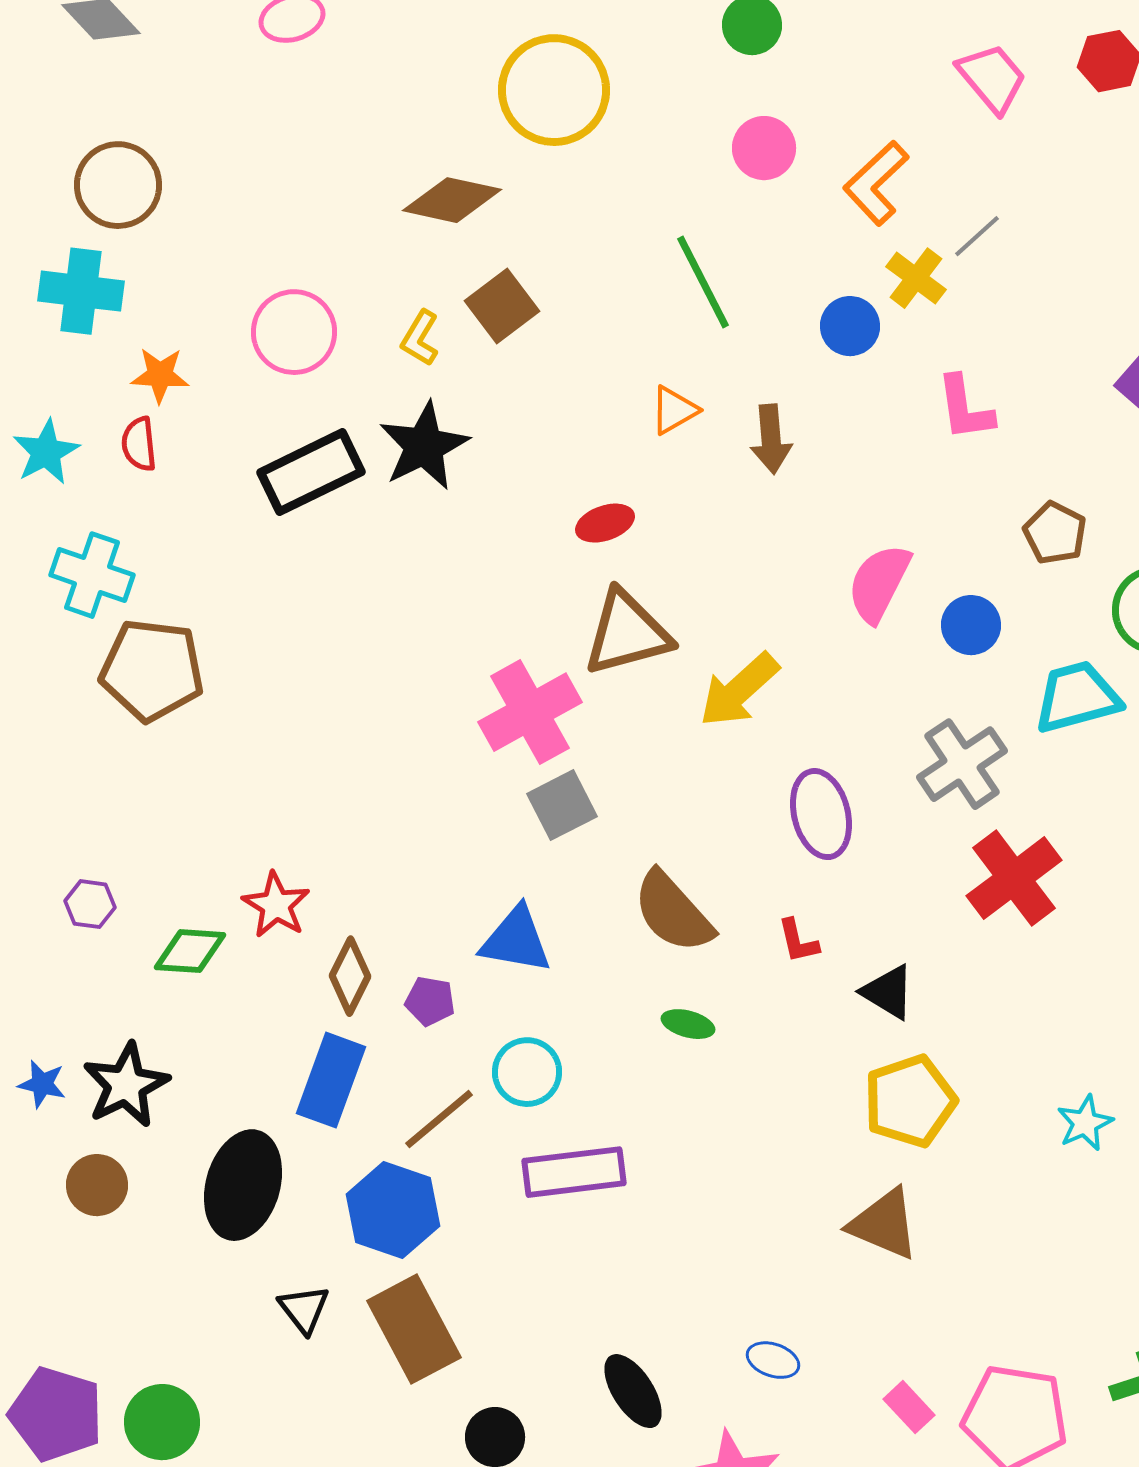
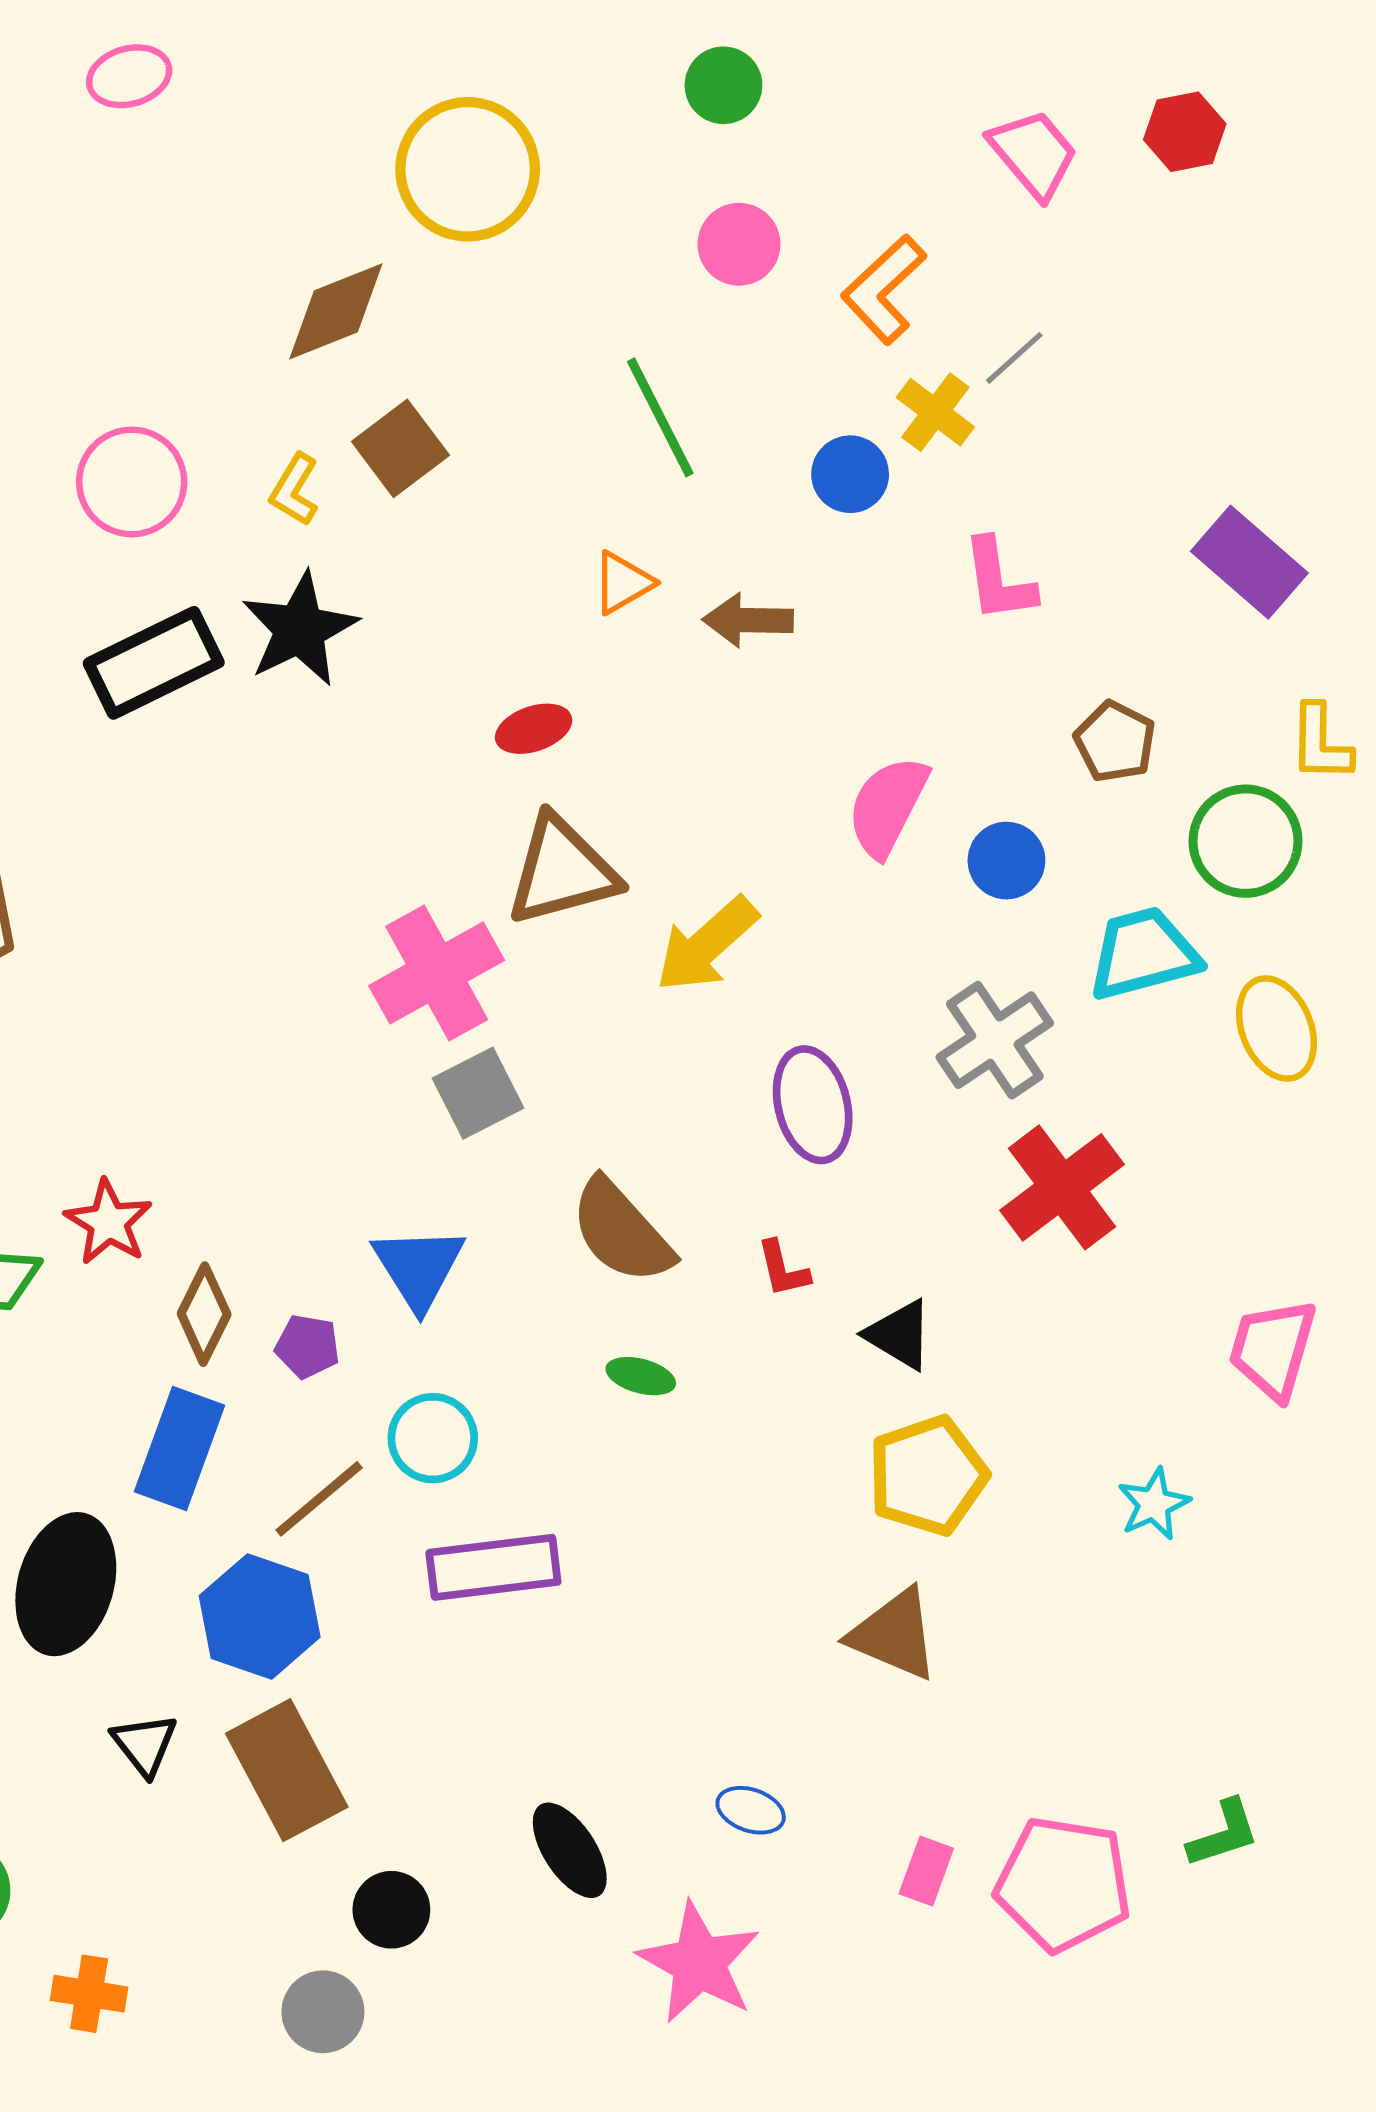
brown diamond: (452, 200) -> (336, 311), turned -34
brown arrow: (771, 439) -> (748, 620), turned 96
blue triangle: (516, 940) -> (419, 1268), turned 48
pink rectangle: (909, 1407) -> (926, 1871), turned 63

